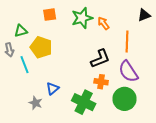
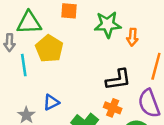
orange arrow: (104, 23) -> (132, 37), turned -152
green triangle: (21, 31) -> (29, 23), size x1.5

